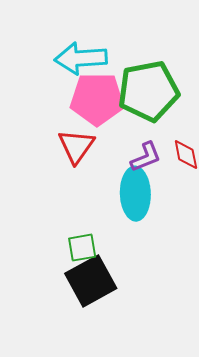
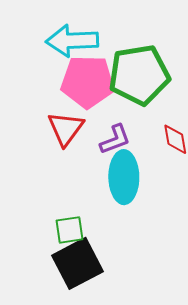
purple L-shape: (146, 157) -> (115, 140), moved

